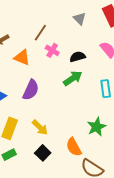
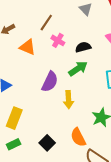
purple semicircle: (31, 90) -> (50, 82), moved
yellow arrow: (40, 127) -> (68, 100), moved, turned 42

